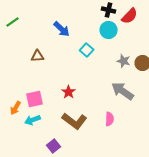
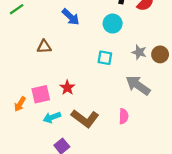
cyan circle: (109, 30) -> (113, 24), moved
cyan square: (87, 50) -> (105, 58), moved, turned -32
red star: (69, 92) -> (67, 88), moved
cyan arrow: (33, 120) -> (52, 117), moved

